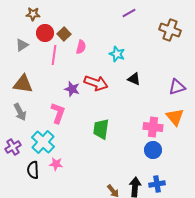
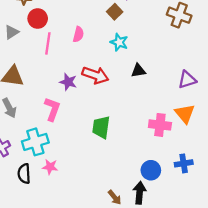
brown square: (64, 34) -> (115, 12), moved
black triangle: (134, 79) -> (138, 71), turned -32
cyan cross: (43, 142) -> (35, 142), turned 30
blue circle: (153, 150) -> (151, 170), moved
blue cross: (157, 184) -> (184, 163), moved

